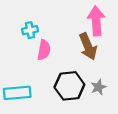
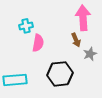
brown arrow: (88, 46) -> (76, 40), size x0.6
gray star: (98, 87) -> (90, 54), moved

